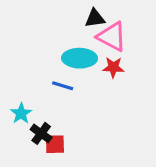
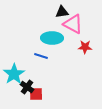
red star: (113, 67) -> (85, 47), moved
cyan star: (21, 113) -> (14, 74), size x1.5

